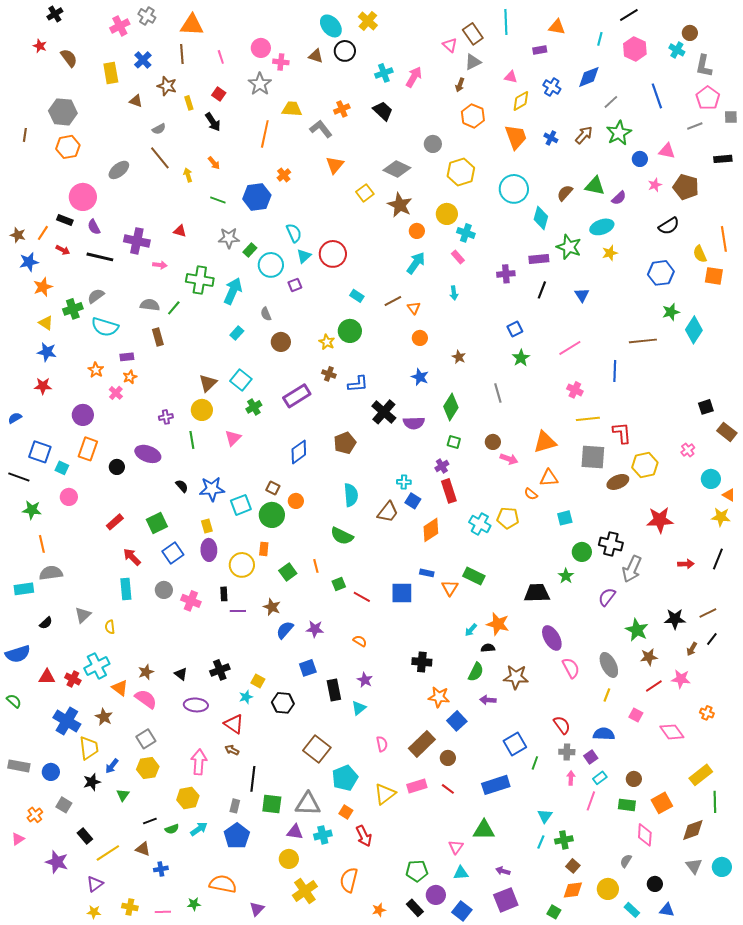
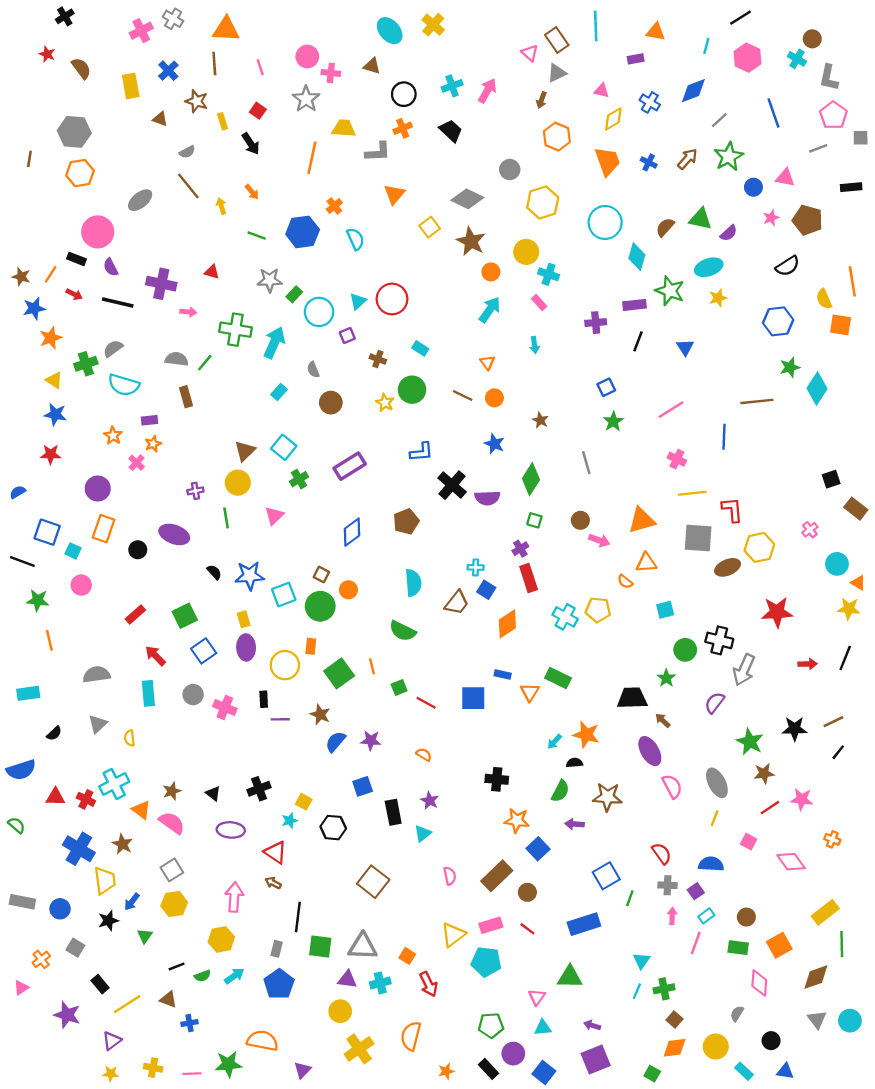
black circle: (345, 51) -> (404, 94), moved
gray L-shape: (321, 129) -> (378, 152), turned 125
cyan semicircle: (294, 233) -> (356, 239), moved
brown line: (393, 301) -> (463, 396), moved, turned 54
brown cross: (329, 374) -> (378, 359), moved
green square: (288, 572) -> (339, 673), size x1.4
gray semicircle: (51, 573) -> (97, 675), moved
brown arrow: (692, 649) -> (663, 720), moved, turned 104
cyan pentagon: (345, 778) -> (486, 962), moved, turned 30
green star: (194, 904) -> (228, 1064), size x1.6

